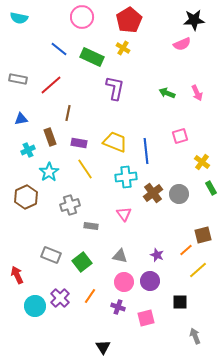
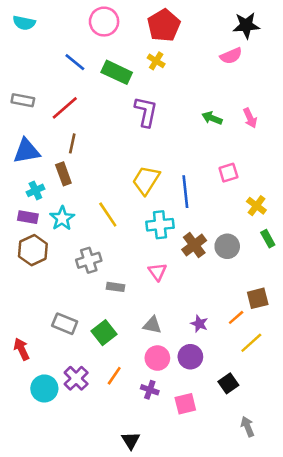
brown line: (68, 113) -> (72, 143), moved
blue triangle: (21, 119) -> (27, 151), size x1.6
yellow trapezoid: (115, 142) -> (146, 180), turned -80
purple rectangle: (79, 143) -> (28, 217), moved
black square: (180, 302) -> (228, 383), turned -35

